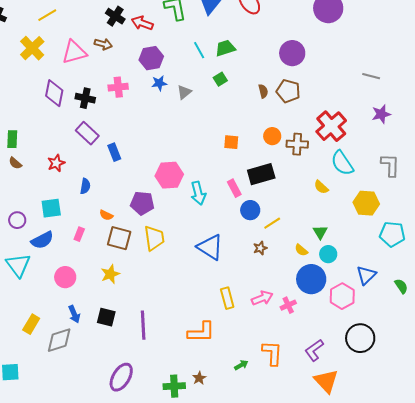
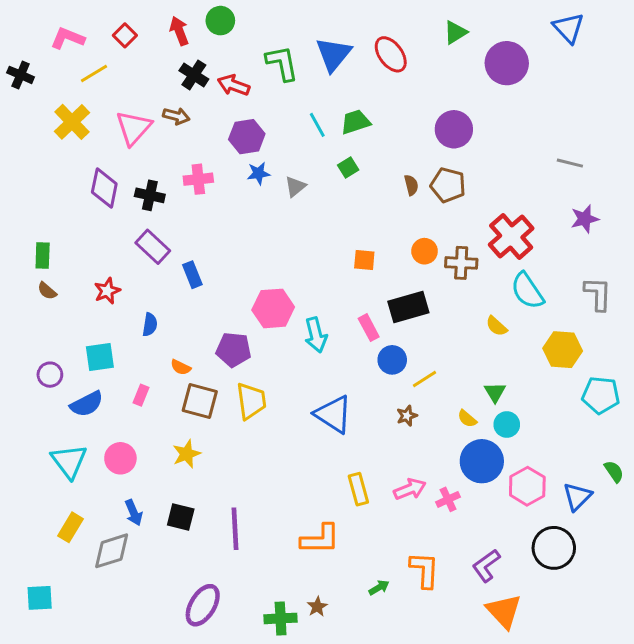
pink triangle: (74, 52) -> (134, 128), turned -32
cyan triangle: (18, 265) -> (69, 461), moved
blue triangle: (366, 275) -> (577, 496), moved

